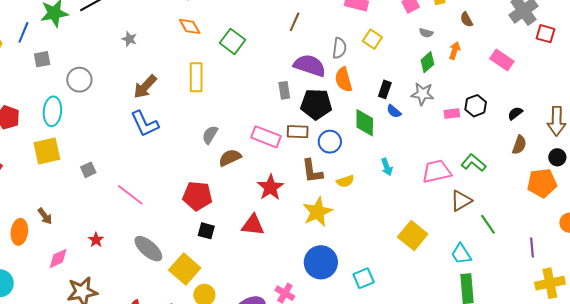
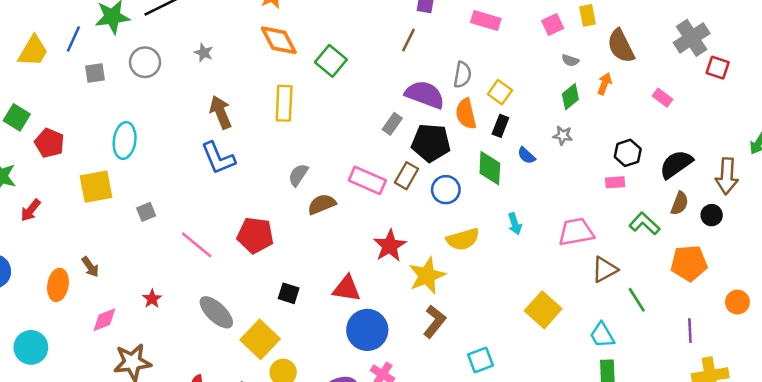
brown semicircle: (466, 20) -> (621, 46), size x1.8
orange diamond: (190, 26) -> (279, 40), size x1.4
yellow square: (372, 39) -> (500, 92), moved
pink rectangle: (502, 60) -> (662, 98), size x0.7
gray circle: (79, 80) -> (145, 62), moved
brown arrow: (145, 87) -> (221, 112), turned 112
black rectangle: (385, 89) -> (500, 126), moved
gray rectangle: (284, 90) -> (392, 124), turned 42
gray star: (423, 94) -> (563, 135), size x0.7
cyan ellipse: (52, 111) -> (125, 141), moved
black semicircle: (515, 113) -> (676, 164), size x1.8
pink rectangle: (452, 114) -> (615, 182), moved
brown rectangle: (298, 132) -> (407, 176), turned -65
black circle: (557, 157) -> (712, 215), moved
green L-shape: (474, 163) -> (644, 224), moved
brown L-shape: (312, 171) -> (434, 321), moved, turned -136
yellow semicircle: (345, 181) -> (463, 239), size x1.5
orange pentagon: (542, 183) -> (689, 263), moved
red star: (270, 187) -> (390, 246), moved
red pentagon: (197, 196) -> (255, 235), moved
blue circle: (321, 262) -> (367, 330), moved

